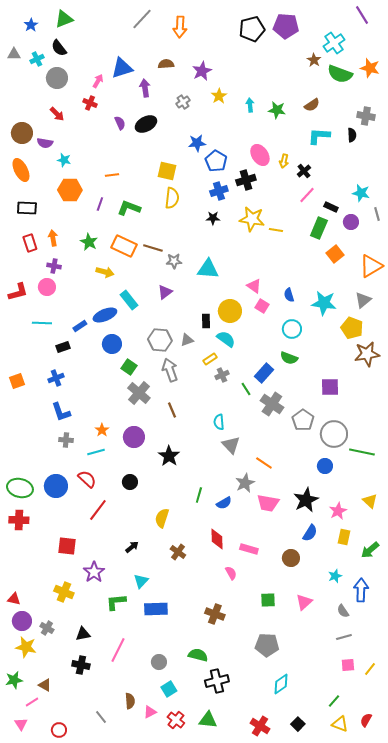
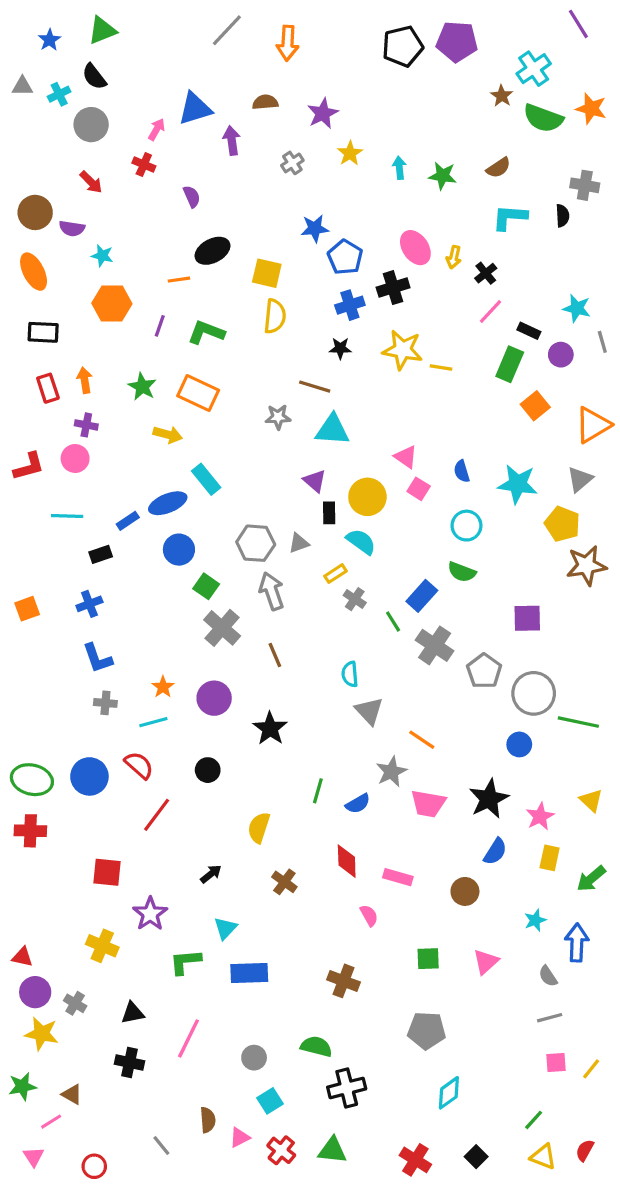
black ellipse: (146, 124) -> (212, 251), moved
brown line: (153, 248) -> (315, 387), moved
purple triangle: (165, 292) -> (315, 481), moved, turned -42
gray cross: (222, 375) -> (355, 599), turned -32

